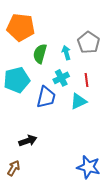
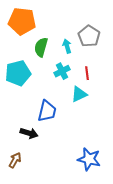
blue trapezoid: (46, 97) -> (47, 111), moved
black arrow: (28, 141) -> (29, 133), turned 36

